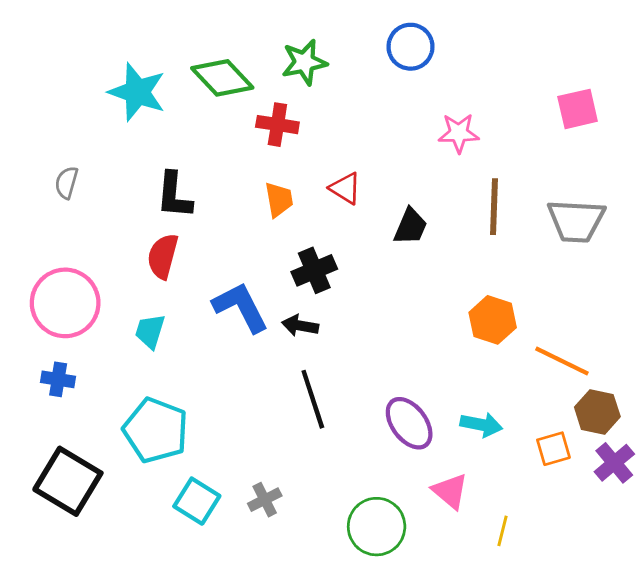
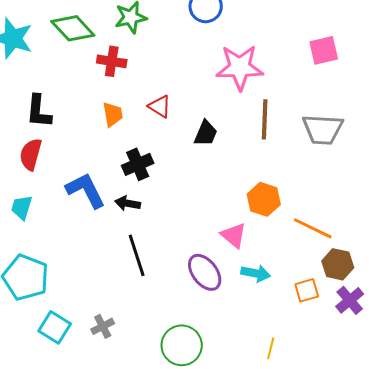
pink star: (459, 133) -> (240, 67), size x1.6
pink triangle: (450, 491) -> (234, 235), moved

